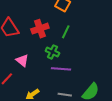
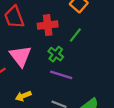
pink triangle: (22, 60) -> (20, 56), size x1.5

